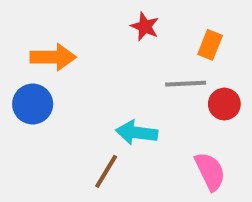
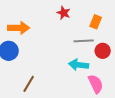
cyan arrow: (137, 133) -> (79, 65), moved
brown line: (106, 171) -> (29, 84), moved

